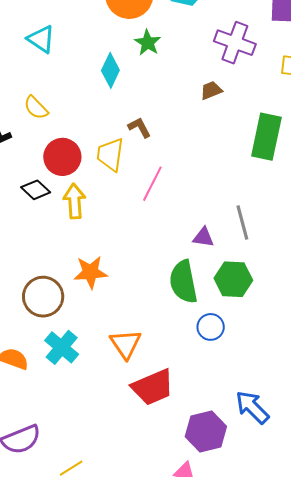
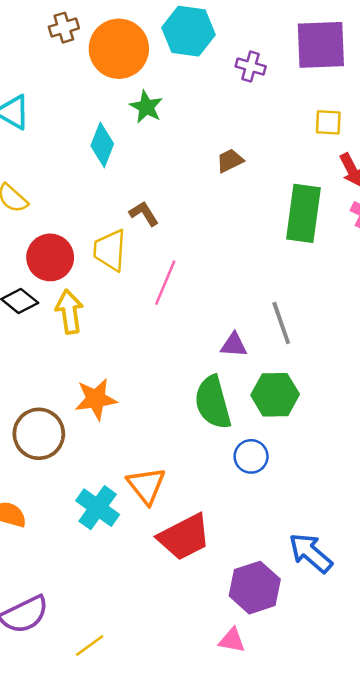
purple cross: (235, 43) -> (251, 66), moved, size x0.6
cyan cross: (62, 347) -> (98, 508), moved

